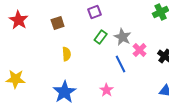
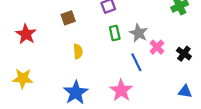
red star: (19, 20) -> (26, 34), moved
green rectangle: (101, 37) -> (115, 33), turned -48
pink star: (107, 90) -> (121, 90), size x1.5

